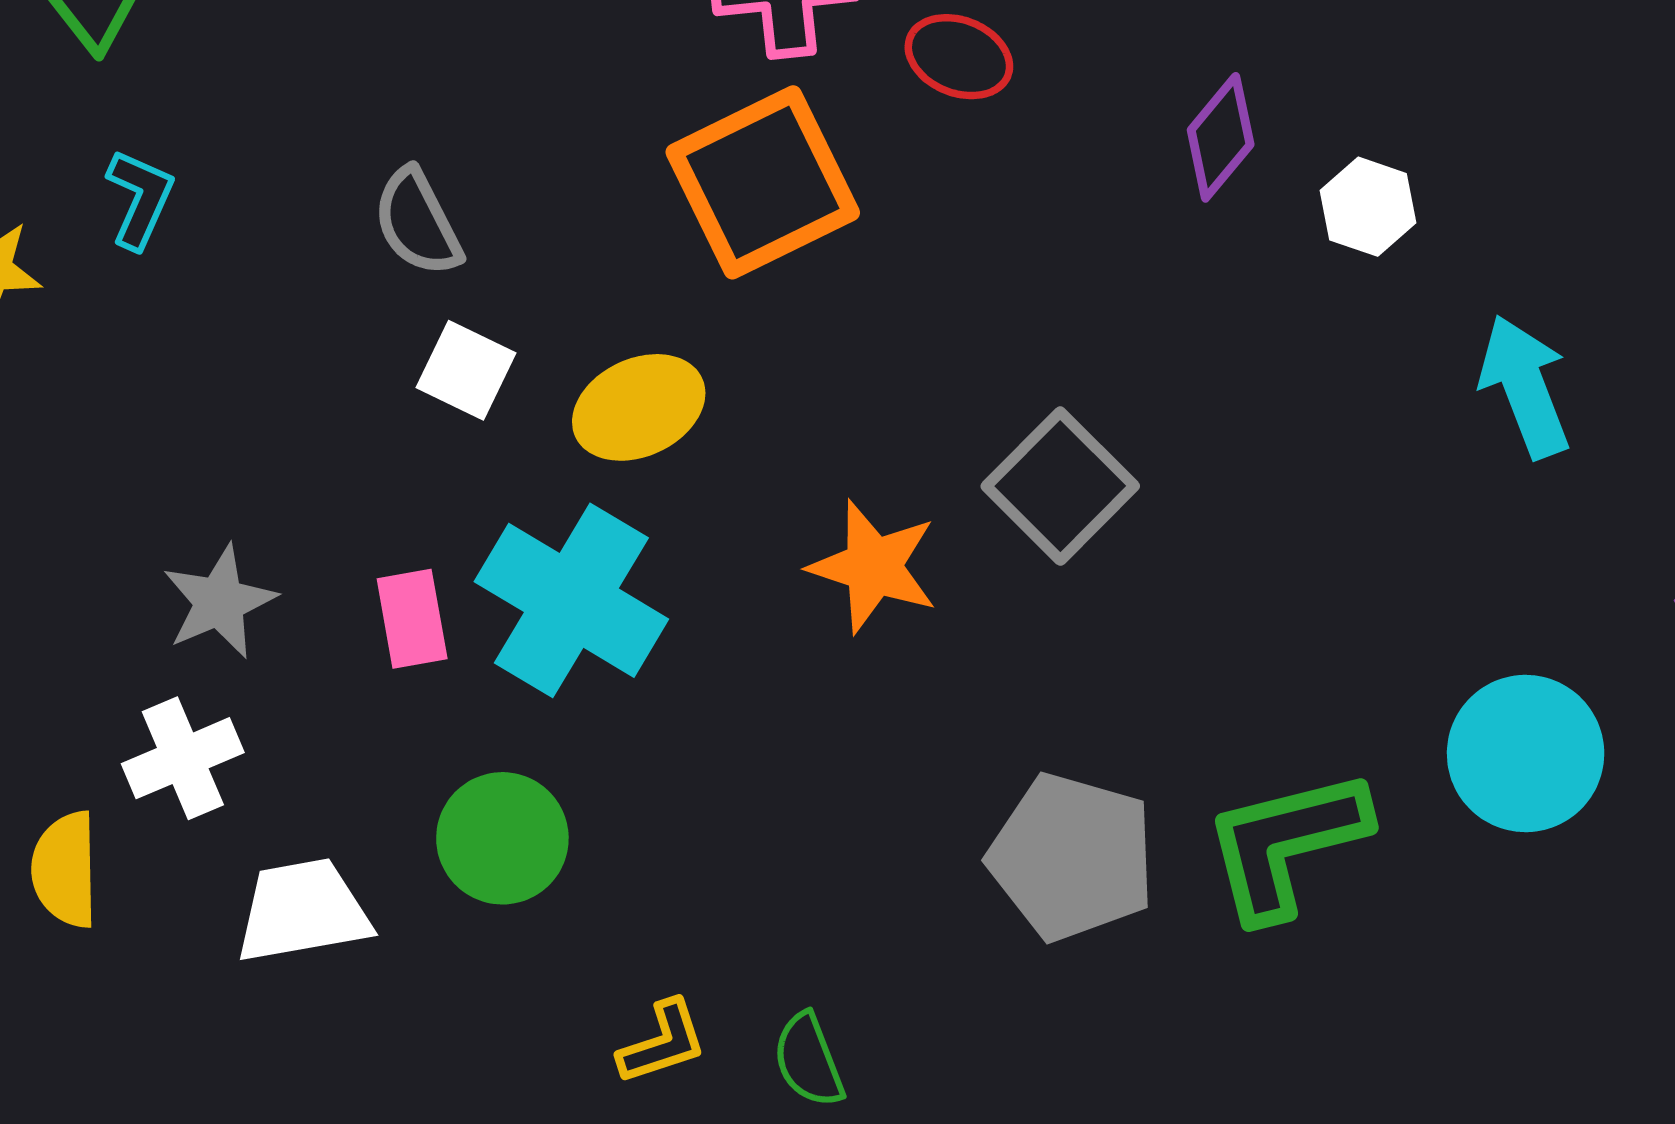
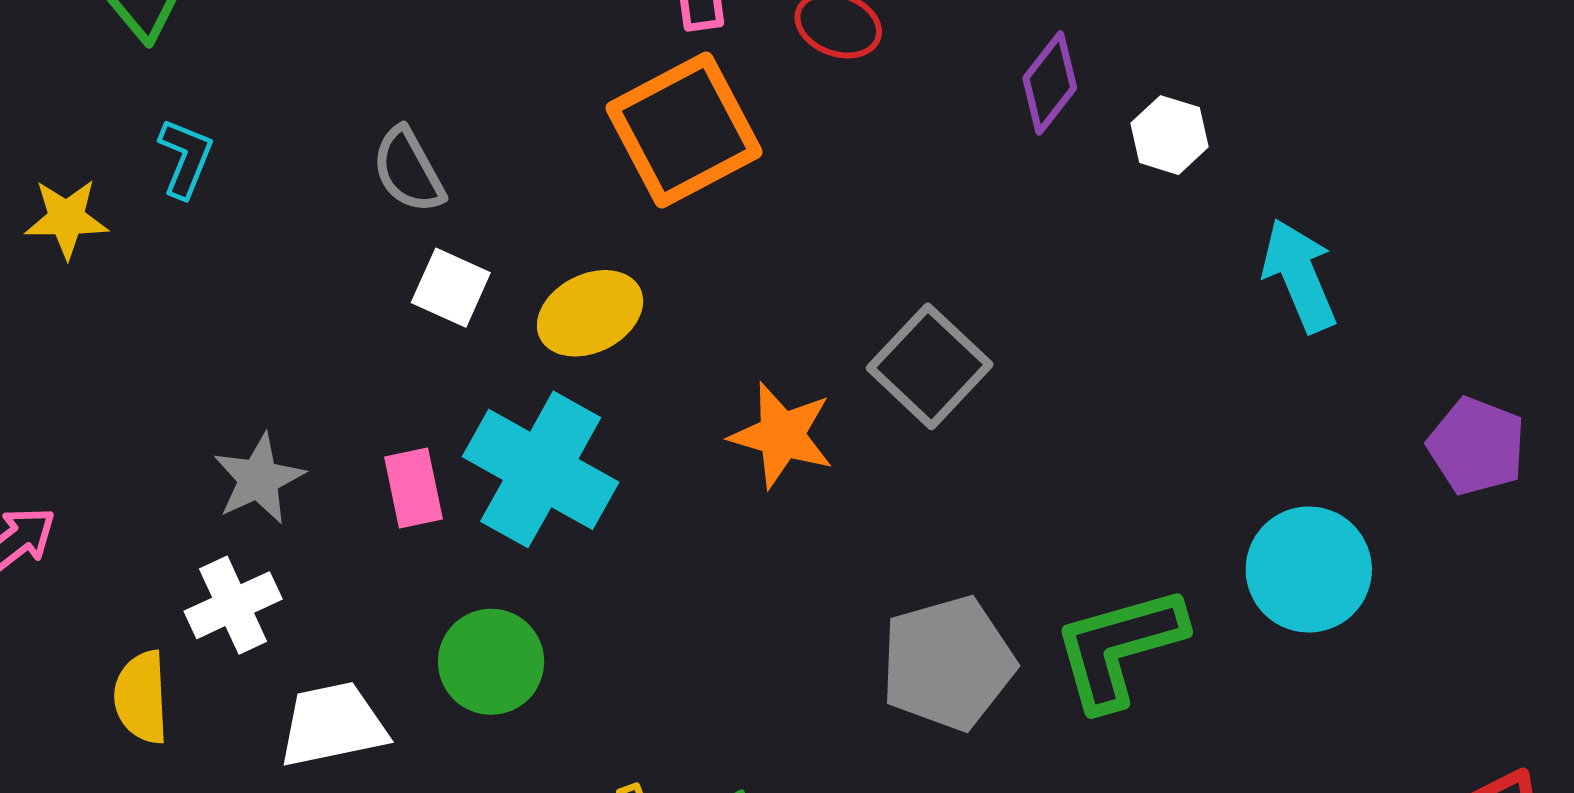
gray pentagon: (1072, 857) -> (948, 663), turned -30

